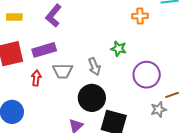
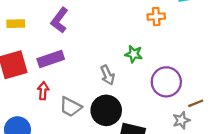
gray trapezoid: (63, 71) -> (71, 107), moved, turned 30

